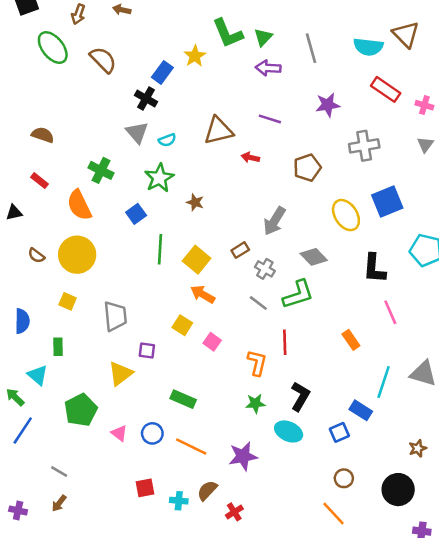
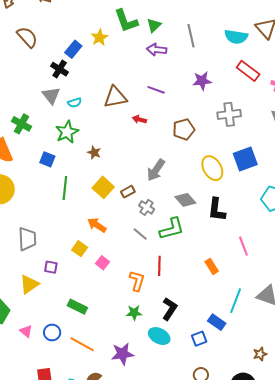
blue square: (136, 214) -> (47, 159), turned -35
yellow square: (197, 260) -> (103, 187), moved
black L-shape: (374, 268) -> (217, 210), moved

